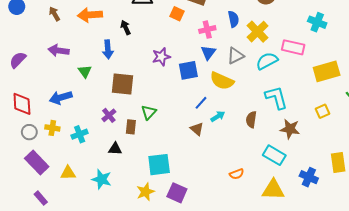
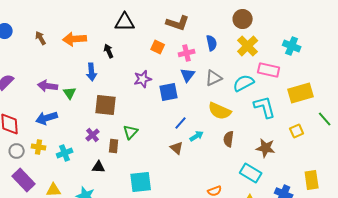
orange square: (177, 14) -> (158, 47), moved
yellow cross: (258, 32) -> (248, 46), moved
purple arrow: (59, 50) -> (48, 86), moved
yellow semicircle: (222, 81) -> (220, 111), moved
cyan L-shape: (276, 98) -> (265, 107), moved

